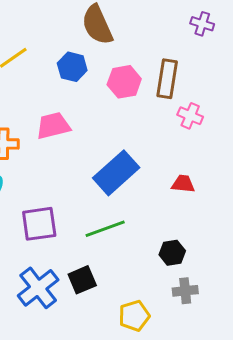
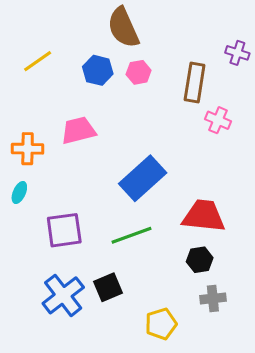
purple cross: (202, 24) -> (237, 53), moved
pink hexagon: (124, 82) -> (139, 72), moved, size x0.7
red trapezoid: (183, 184) -> (204, 216), moved, size x1.8

